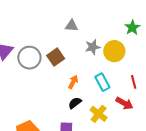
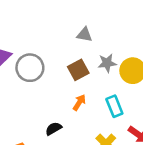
brown square: (56, 57) -> (78, 70), moved
black semicircle: (75, 103) -> (53, 129), moved

